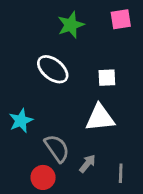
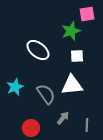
green star: (71, 25) -> (71, 31), moved
gray semicircle: (57, 148) -> (46, 94), moved

